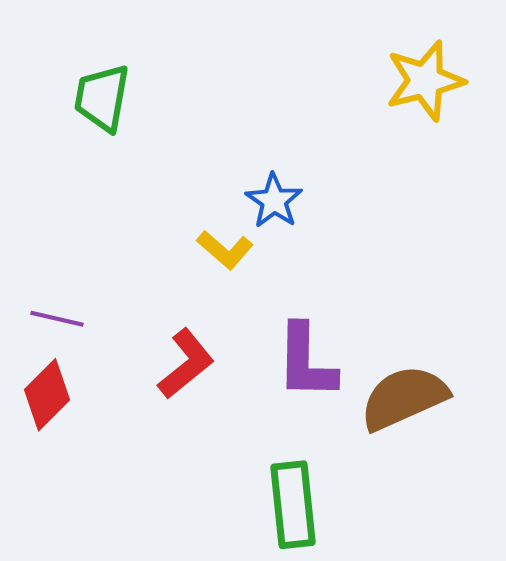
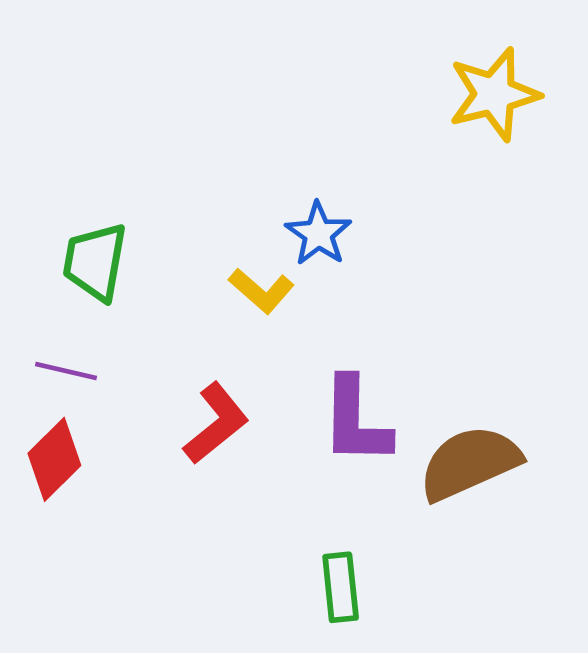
green trapezoid: (102, 98) -> (95, 262), moved
green rectangle: (293, 505) -> (341, 587), size x0.7

